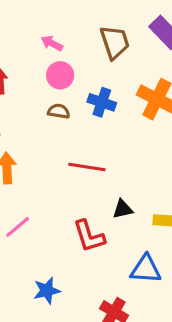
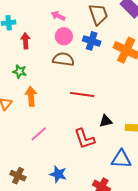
blue cross: (102, 102) -> (92, 41), moved
brown semicircle: (59, 111) -> (63, 59), size x1.5
blue star: (47, 291) -> (58, 174), turned 30

